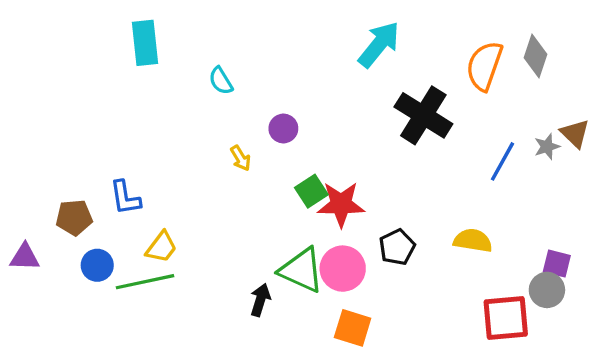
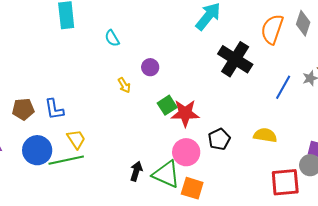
brown pentagon: (74, 217) -> (23, 109), moved
yellow trapezoid: (161, 247) -> (76, 139), turned -70
blue circle: (97, 265) -> (37, 150), size x1.5
green triangle: (301, 270) -> (166, 174), moved

